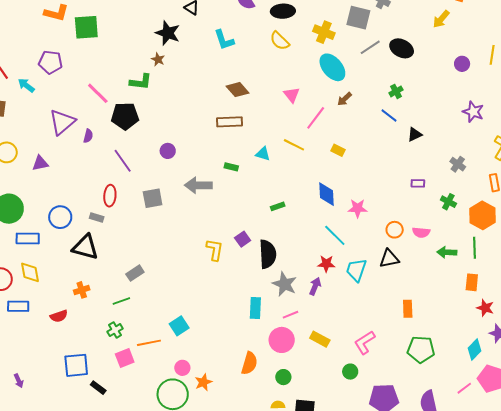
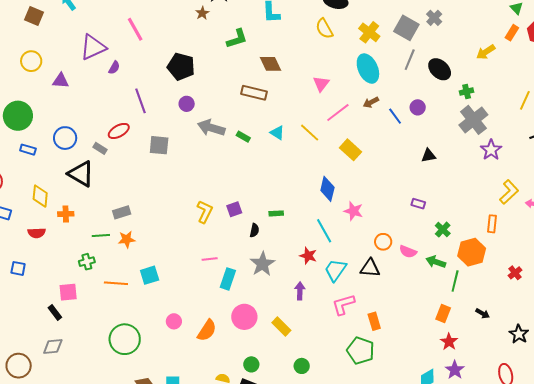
gray line: (370, 47) -> (410, 60), turned -50
purple circle: (462, 64) -> (418, 107), moved
green L-shape: (141, 82) -> (237, 39), moved, turned -40
green cross: (396, 91) -> (467, 92), moved
black pentagon: (125, 116) -> (181, 67), moved
blue line: (389, 116) -> (395, 116), moved
yellow rectangle: (338, 150) -> (351, 150), size x1.5
gray cross: (458, 164) -> (473, 120), moved, size x1.8
gray arrow: (198, 185) -> (211, 128), moved
red ellipse: (110, 196) -> (119, 131), turned 40
green rectangle: (278, 206) -> (276, 213), moved
blue rectangle: (28, 238) -> (28, 150), size x0.7
green arrow: (447, 252) -> (436, 262), moved
black semicircle: (268, 254) -> (254, 230), size x0.5
yellow diamond: (30, 272) -> (40, 196), moved
purple arrow: (315, 286) -> (300, 291), moved, turned -36
orange rectangle: (408, 309) -> (374, 321), turned -30
pink line: (291, 315) -> (210, 259), moved
pink L-shape: (365, 342) -> (343, 305), moved
green pentagon: (421, 349) -> (361, 351), moved
pink square: (125, 358) -> (68, 292), moved
blue square: (76, 365) -> (18, 268), moved, size x0.6
pink circle: (182, 368) -> (174, 321), moved
green circle: (283, 377) -> (251, 364), moved
orange star: (203, 382) -> (127, 239), moved

